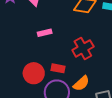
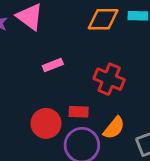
red cross: (83, 48) -> (109, 79), turned -30

